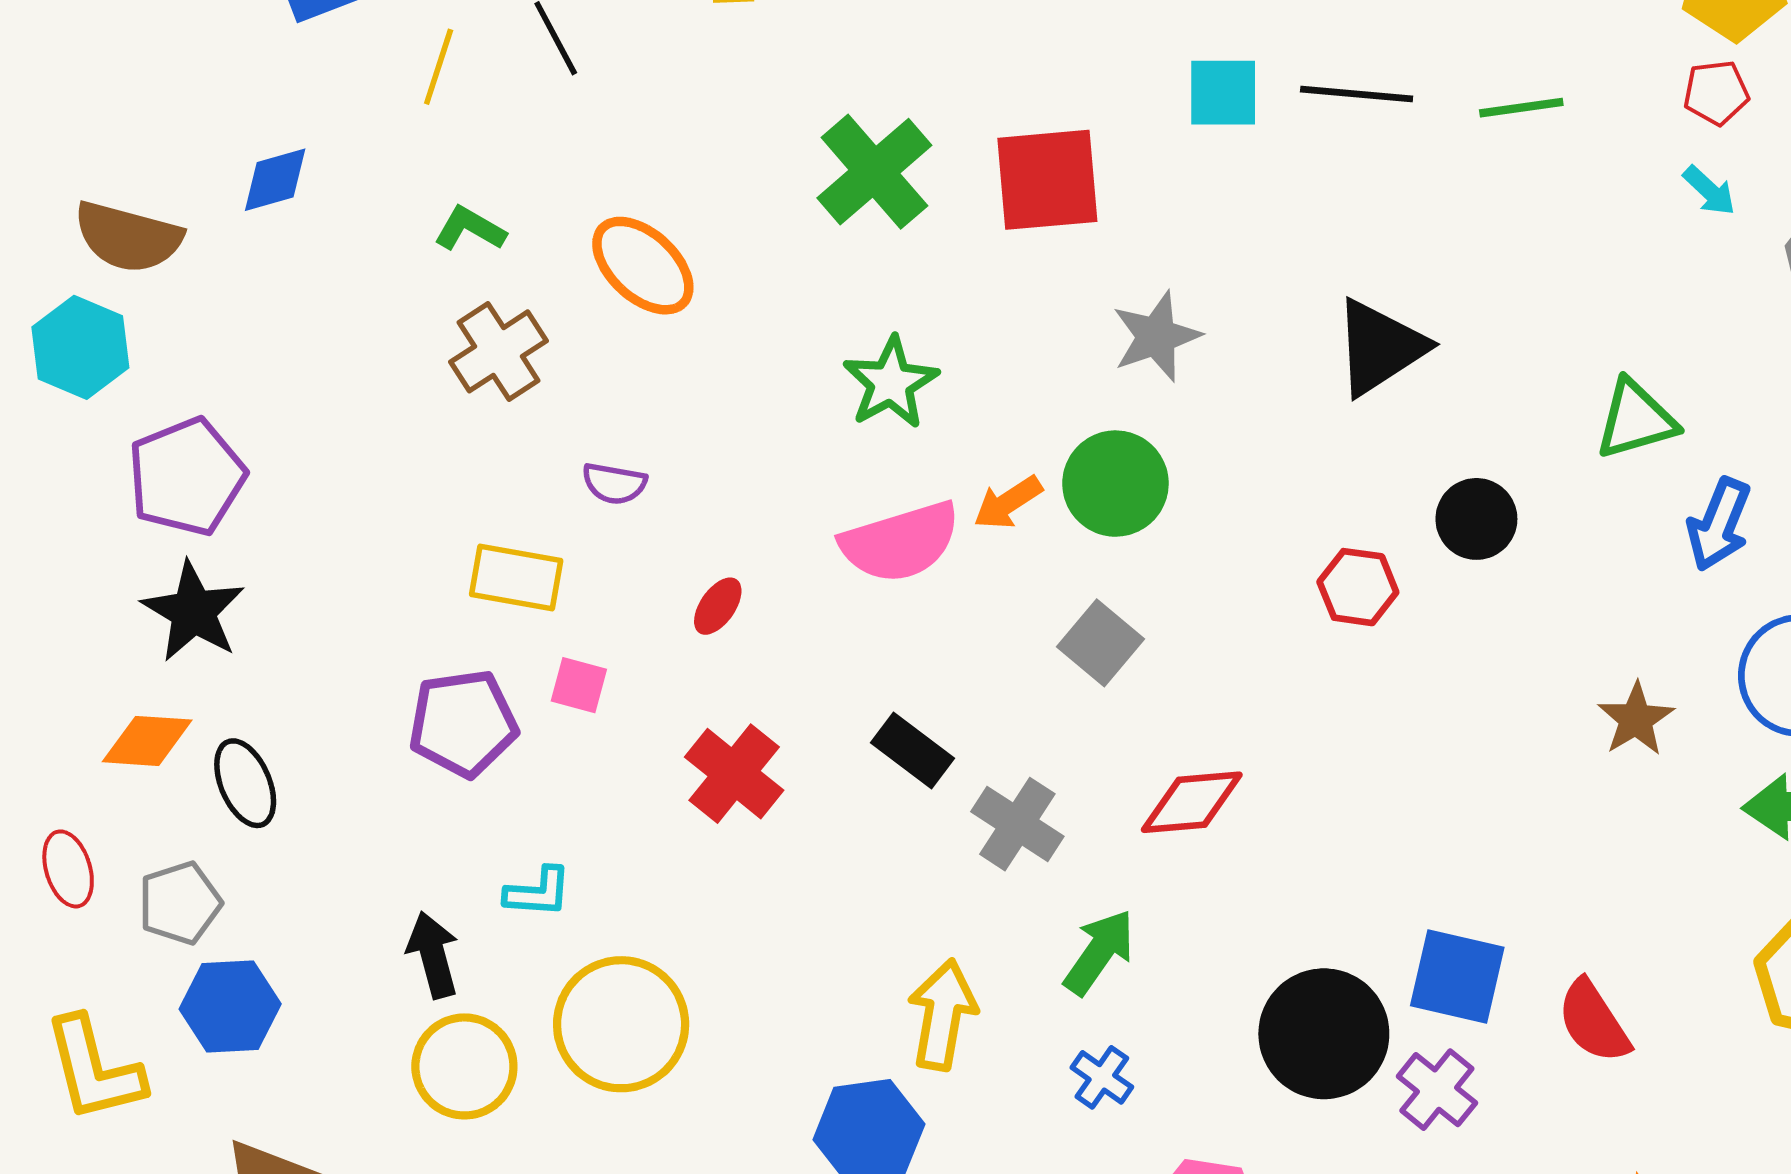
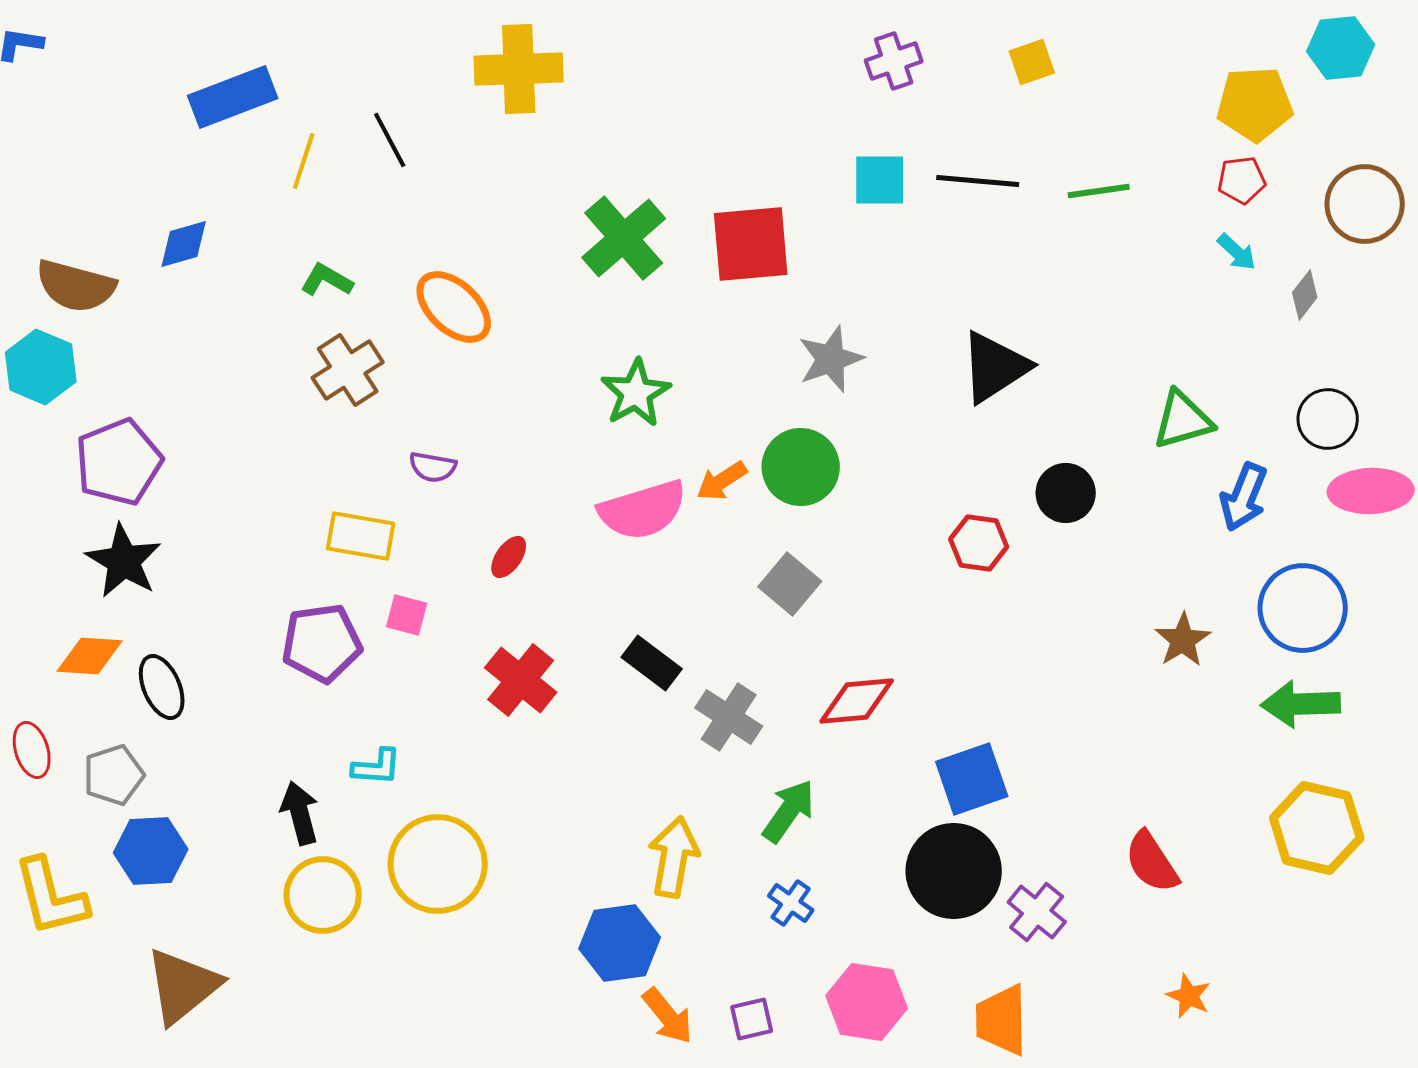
blue square: (1457, 977) -> (972, 779), moved, turned -32

